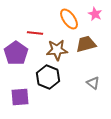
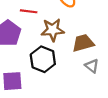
brown trapezoid: (86, 44) -> (83, 43), moved

